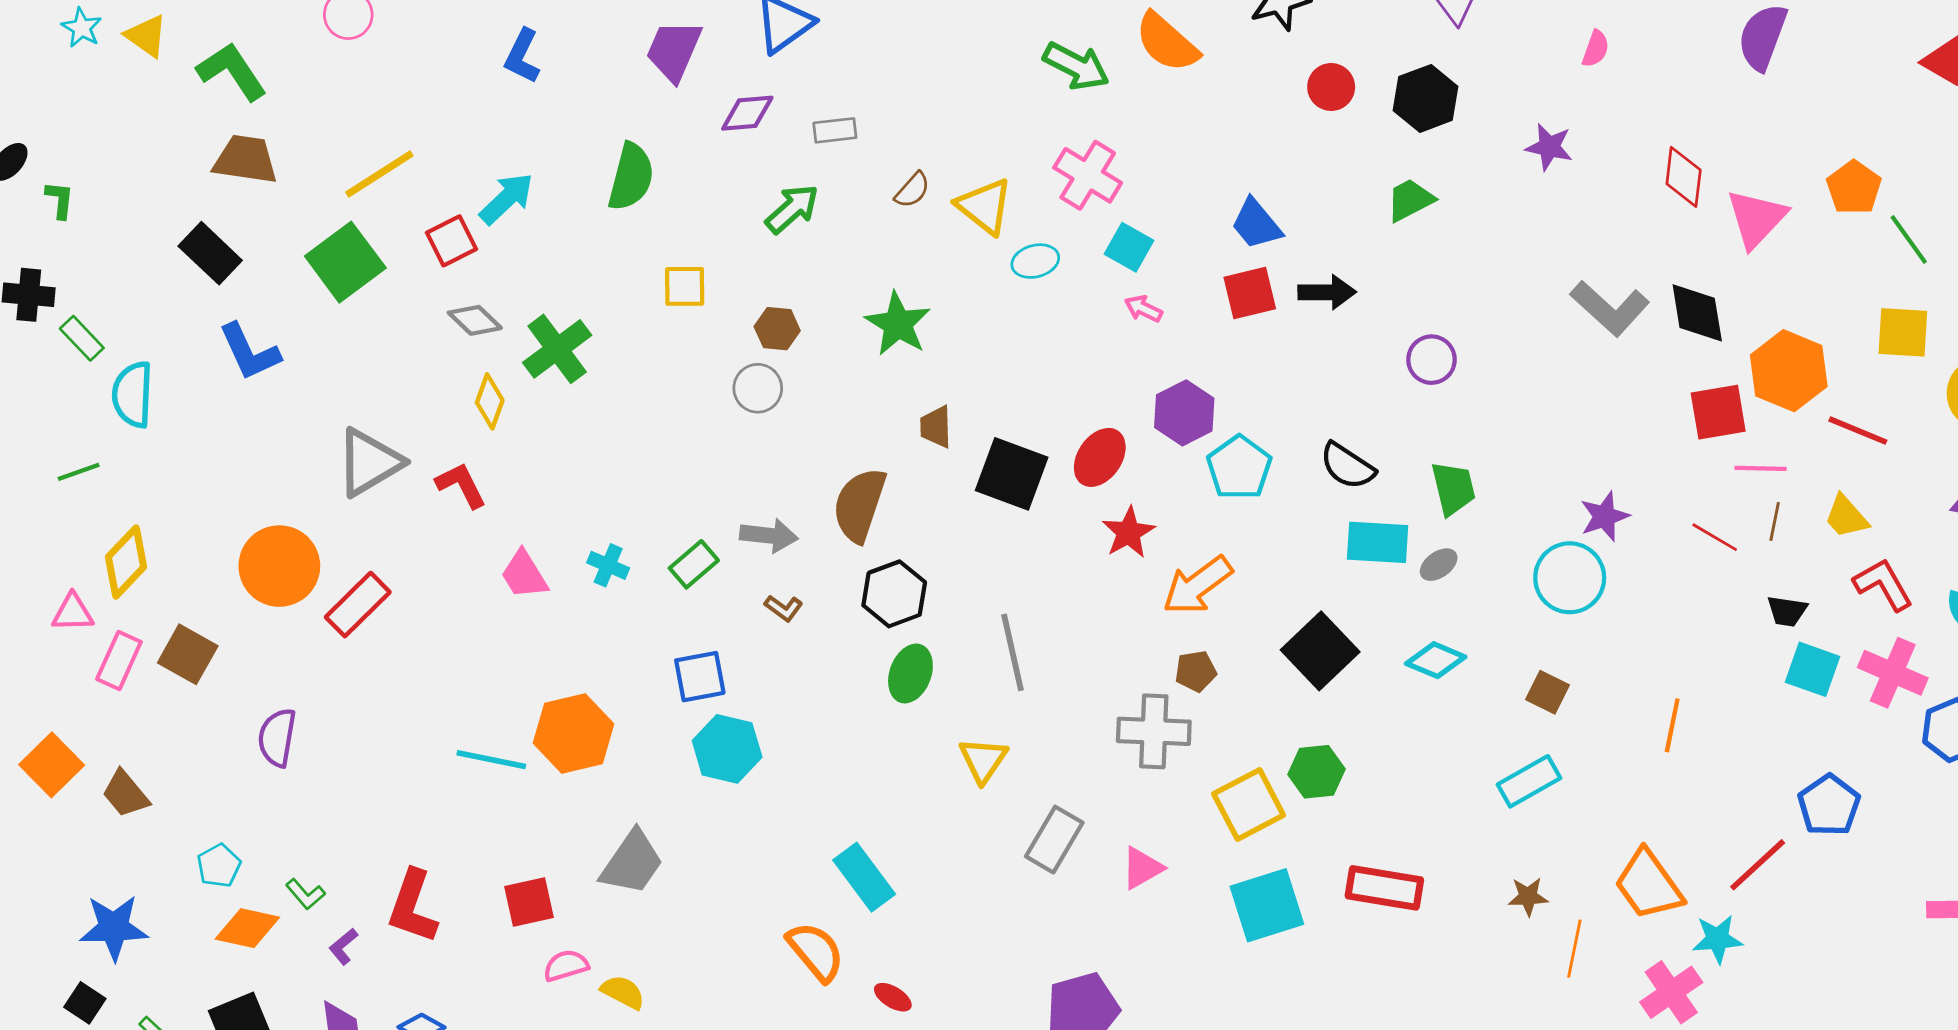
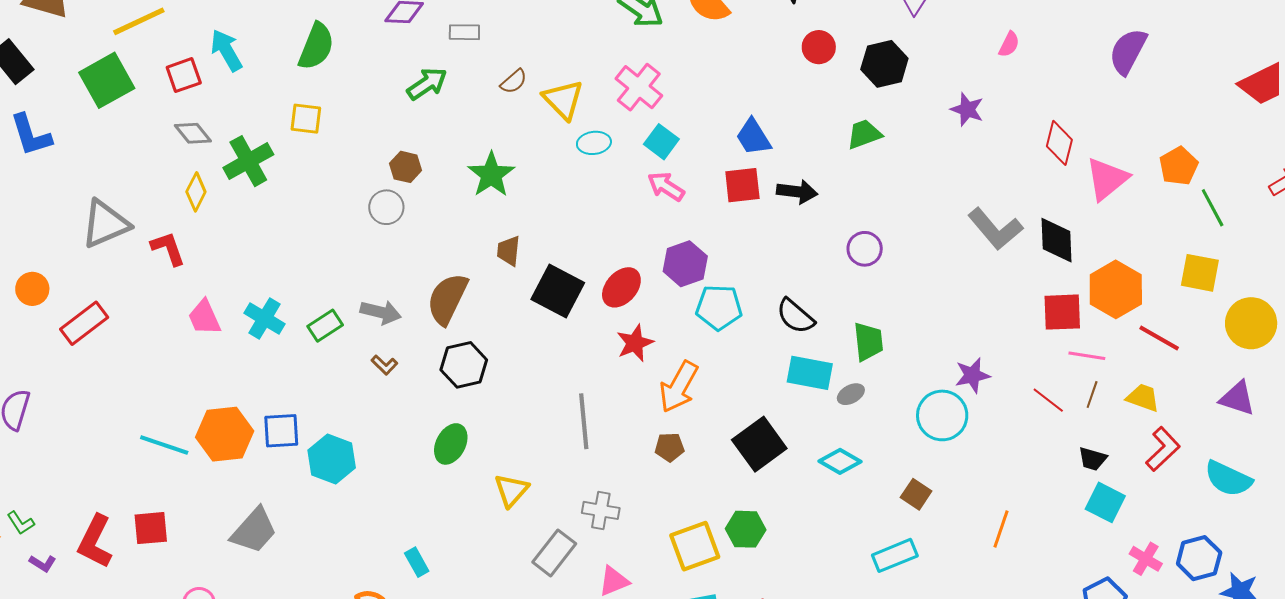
cyan arrow: (507, 199) -> (226, 50), turned -84
yellow square: (685, 286) -> (306, 119), moved
pink arrow: (1143, 309) -> (666, 186), size x1.4
cyan pentagon: (1239, 468) -> (719, 307), turned 30
yellow trapezoid: (1846, 517) -> (1143, 398), turned 144
cyan cross: (608, 565) -> (264, 318), size x1.4
orange circle: (279, 566) -> (32, 289), size x0.6
red L-shape: (1883, 584) -> (1163, 449), turned 69
orange arrow: (1198, 585) -> (679, 387), turned -32
gray line: (1012, 652) -> (584, 421), moved
green ellipse: (910, 673) -> (451, 444), moved
pink cross: (1893, 673) -> (1146, 559), moved, size x0.7
blue square: (700, 677) -> (281, 431), moved
gray cross: (1154, 731) -> (601, 510), moved, size x0.7
cyan rectangle: (864, 877) -> (417, 562), size x0.6
red square: (529, 902) -> (151, 528), moved
purple L-shape: (343, 946) -> (43, 563), turned -116

